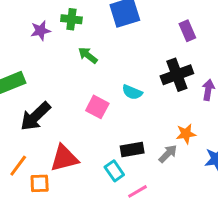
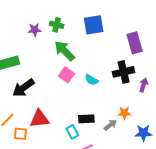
purple rectangle: (187, 31) -> (135, 43), size x1.5
green arrow: (88, 55) -> (65, 51), size x1.6
pink square: (97, 107) -> (67, 75), moved

